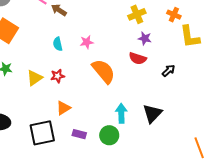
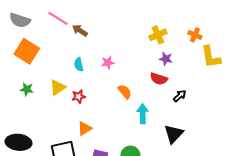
orange semicircle: (104, 71) -> (125, 92), size x0.6
black arrow: (169, 71) -> (180, 96), moved
yellow triangle: (35, 78) -> (58, 87), moved
cyan arrow: (121, 113) -> (143, 114), moved

